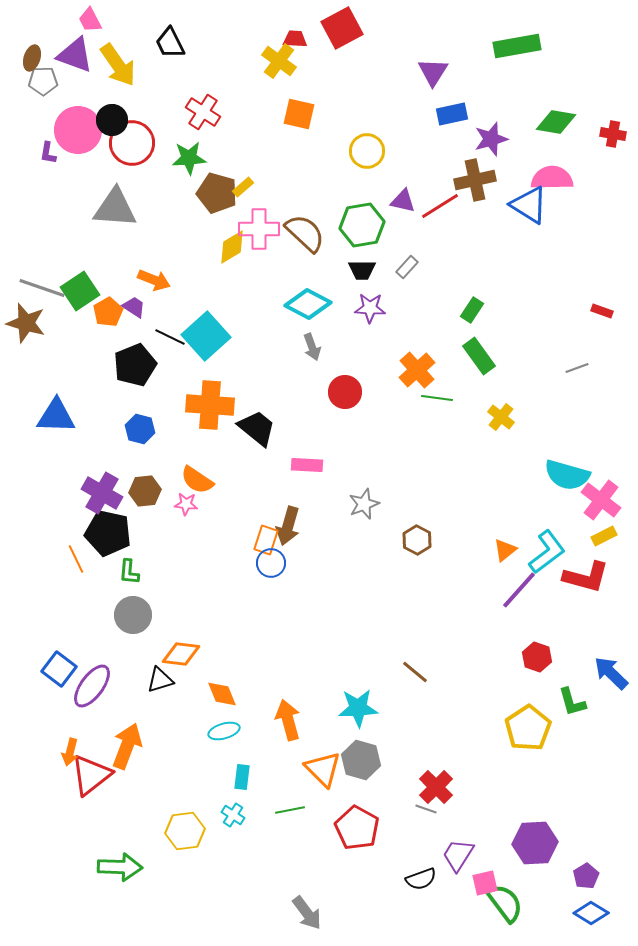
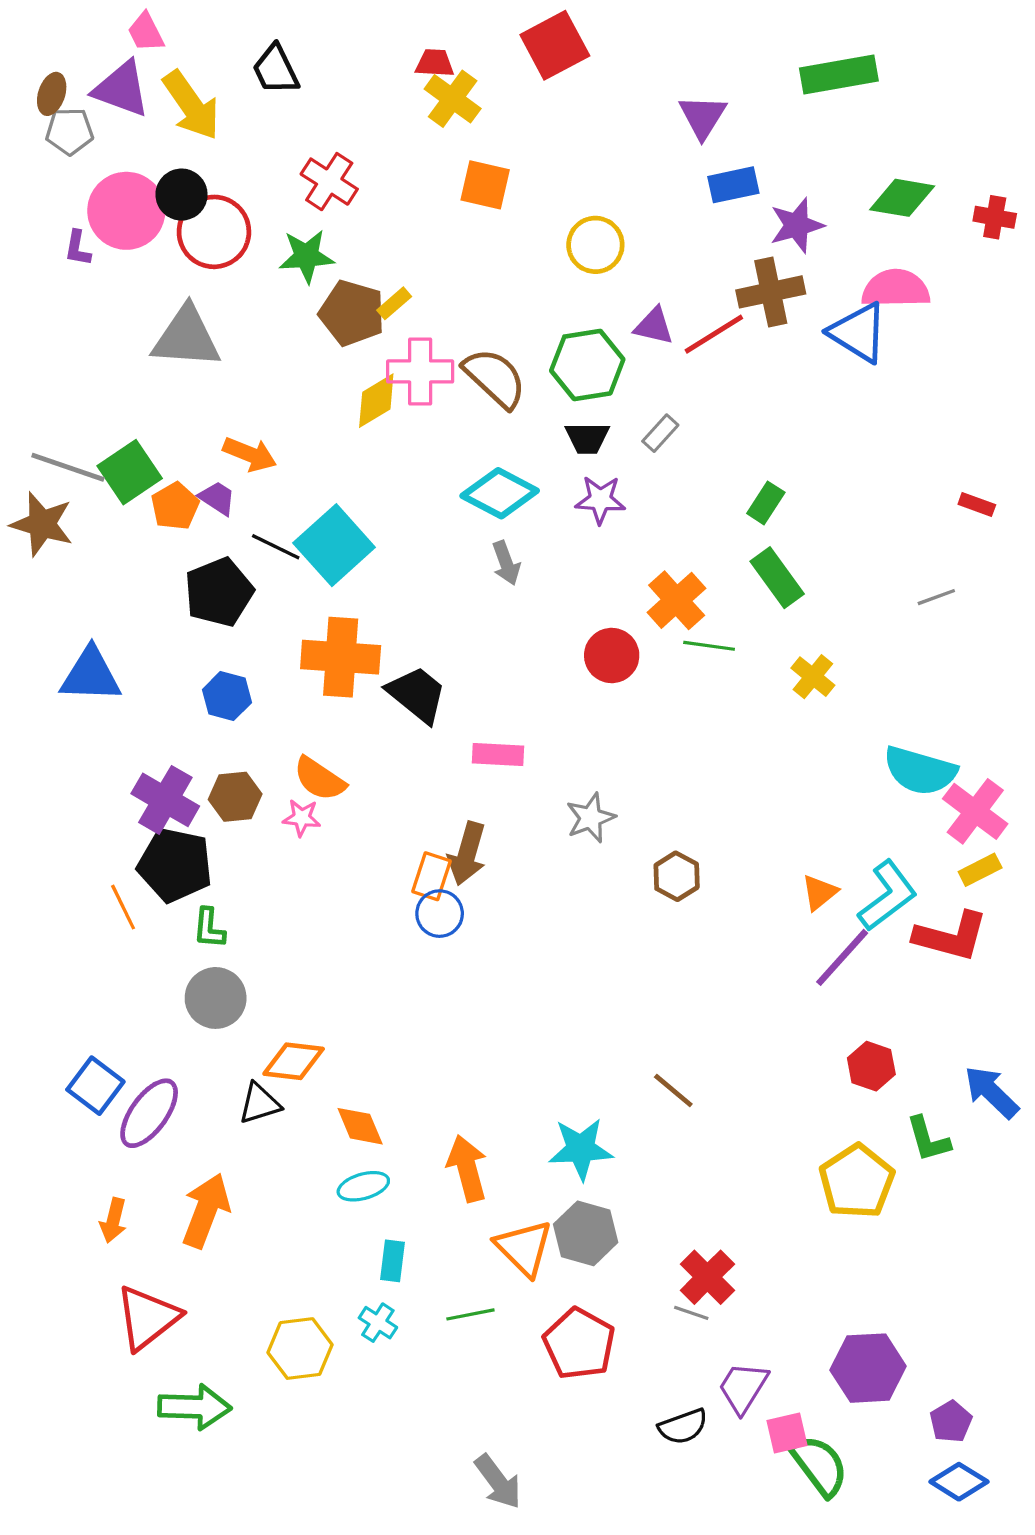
red trapezoid: (295, 39) -> (435, 63), moved
red circle: (345, 392) -> (612, 656), moved
red triangle: (91, 775) -> (147, 1318), moved

